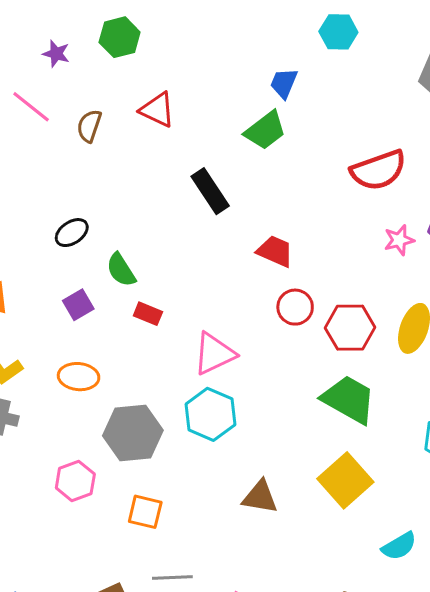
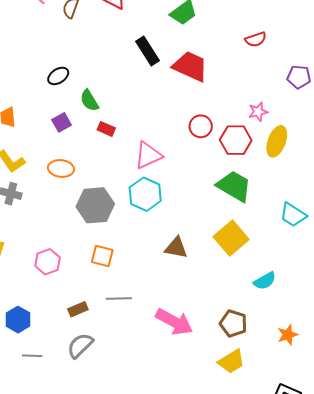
red semicircle: (378, 170) -> (256, 39), size x0.6
pink star: (399, 240) -> (258, 112), moved
red trapezoid: (275, 251) -> (190, 66), moved, size x1.5
pink hexagon: (75, 481) -> (48, 262), moved

